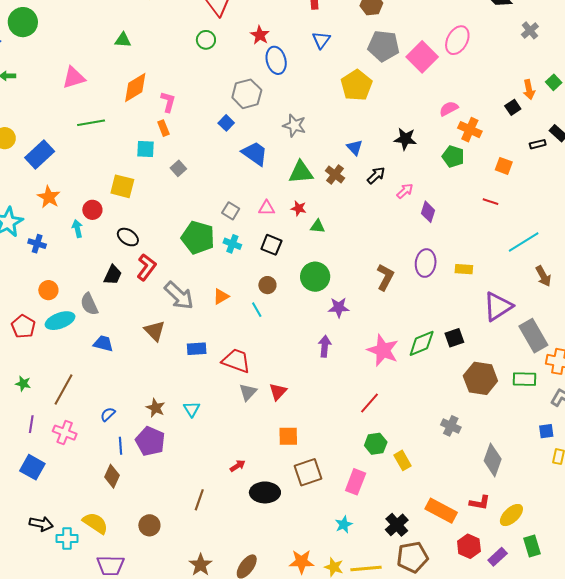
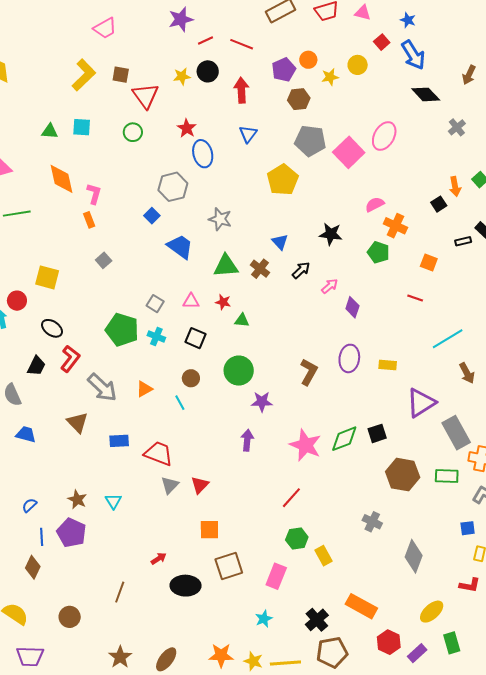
orange diamond: (135, 87) -> (62, 179), turned -72
cyan square: (145, 149) -> (82, 127), moved
red L-shape: (480, 503) -> (470, 585), moved

